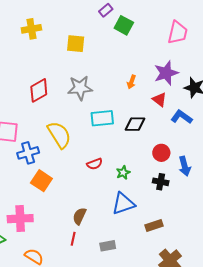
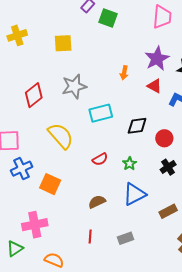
black diamond: (135, 124) -> (137, 126), moved
blue cross: (28, 153) -> (22, 169), moved
black cross: (161, 182) -> (168, 167), turned -35
brown semicircle: (79, 216) -> (97, 202), moved, turned 48

